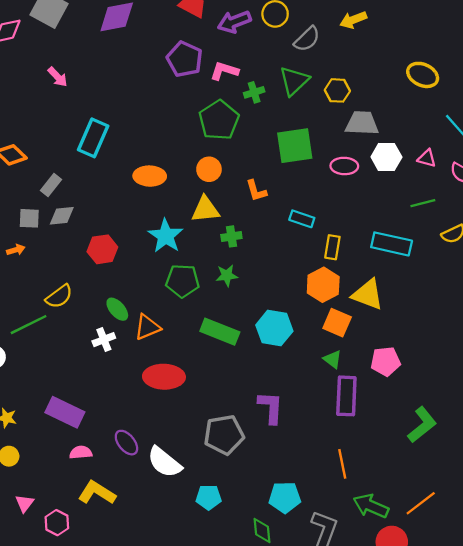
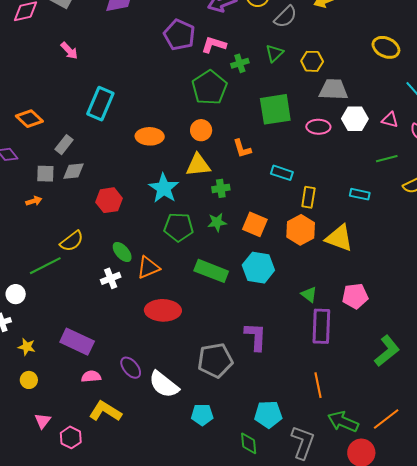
green triangle: (294, 81) -> (274, 53), size x0.7
cyan rectangle: (392, 244) -> (360, 194), size x0.6
orange square: (337, 323) -> (255, 224), moved

